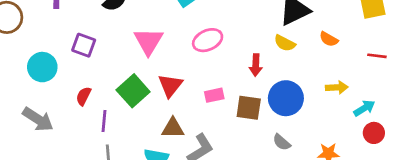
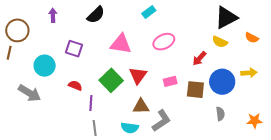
pink triangle: (148, 41) -> (121, 44), turned -50
red arrow: (256, 65) -> (199, 58), turned 42
yellow arrow: (337, 87) -> (249, 73), moved
red semicircle: (83, 96) -> (75, 86), turned 88
gray arrow: (38, 119) -> (29, 93), moved
gray semicircle: (282, 142) -> (220, 114), turned -136

